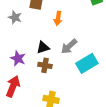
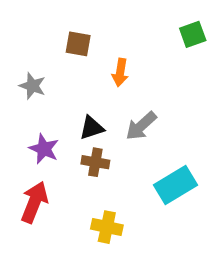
gray star: (15, 17) -> (32, 86), moved
cyan rectangle: (87, 63) -> (176, 185), moved

